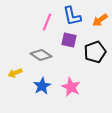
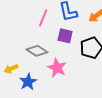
blue star: (42, 86) -> (28, 82), moved
pink star: (71, 87) -> (57, 68), moved

